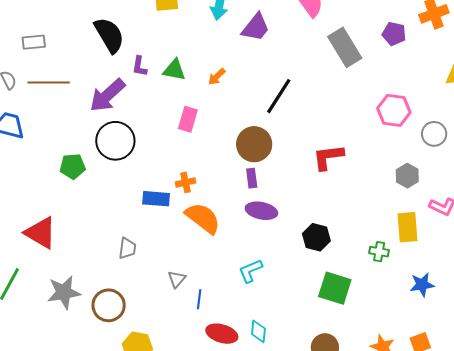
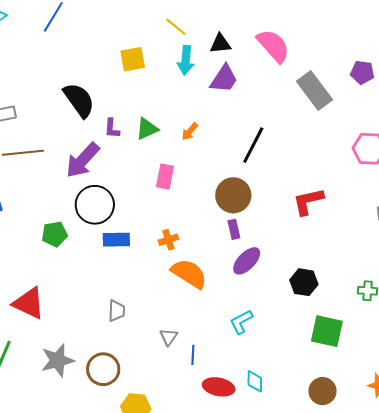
green triangle: (174, 70) -> (147, 129), turned -30
blue rectangle: (156, 199) -> (116, 240), moved
purple ellipse: (261, 211) -> (247, 261), turned -52

